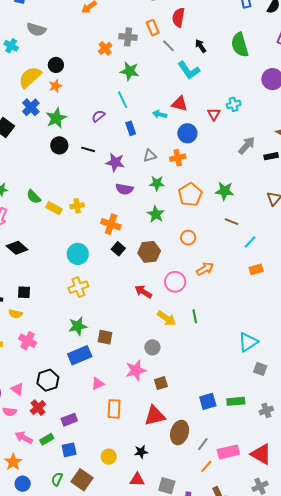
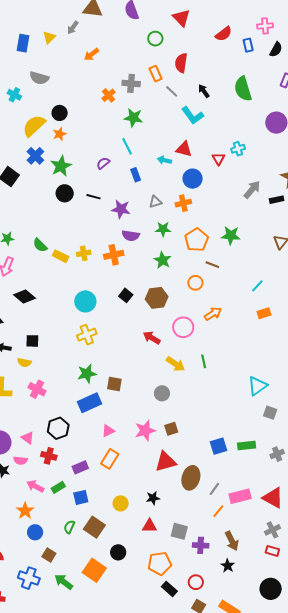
brown line: (231, 222) -> (212, 265), moved
orange cross: (111, 224) -> (114, 255), moved, turned -30
pink star: (136, 370) -> (145, 431), moved
red cross: (38, 408) -> (49, 456), turned -35
orange rectangle: (114, 409) -> (110, 459), moved, turned 30

